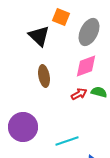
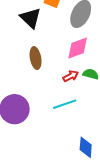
cyan line: (67, 141) -> (65, 104), moved

